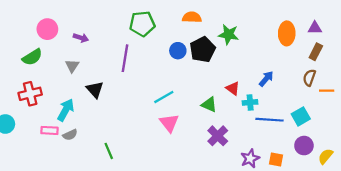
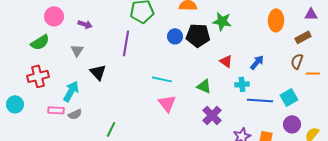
purple triangle: (315, 28) -> (311, 14), moved
black pentagon: (203, 50) -> (198, 35), turned 30
brown rectangle: (316, 52) -> (303, 37), turned 35
red triangle: (233, 88) -> (226, 61), moved
cyan line: (164, 97) -> (162, 79), turned 42
green line: (109, 151) -> (111, 129), turned 49

